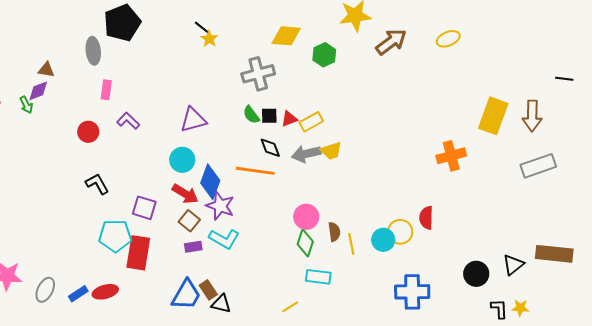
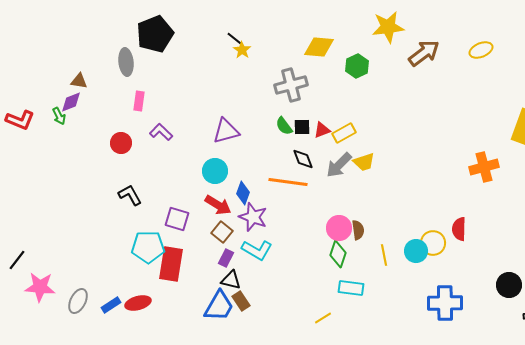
gray arrow: (306, 154) -> (339, 165), turned -32
blue diamond: (210, 182) -> (243, 193), size x0.7
brown semicircle: (334, 232) -> (358, 230), moved
purple rectangle: (193, 247) -> (226, 258), turned -54
black triangle: (221, 304) -> (231, 280), moved

